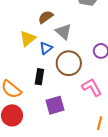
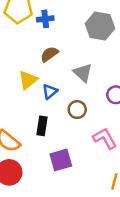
gray triangle: (63, 32) -> (83, 73), moved
brown circle: (69, 63) -> (77, 110), size x0.6

